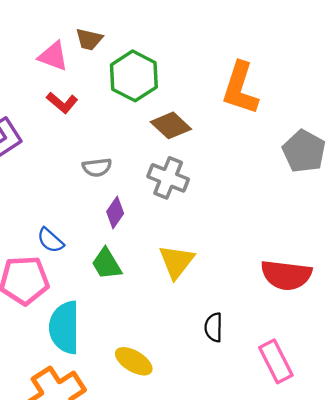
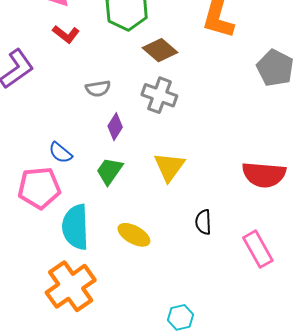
green trapezoid: (107, 264) -> (109, 171), turned 68
yellow ellipse: (134, 361) -> (134, 235), moved

